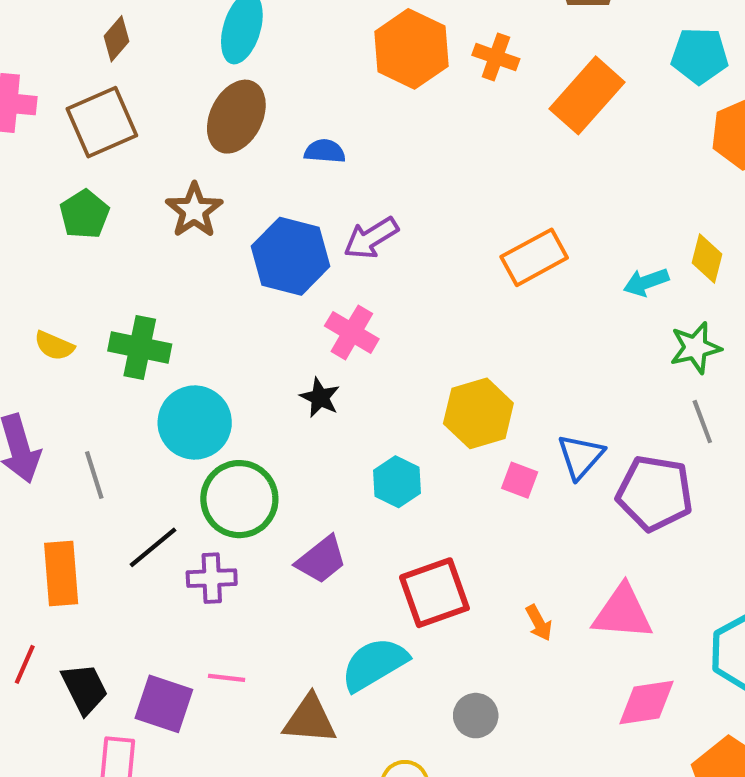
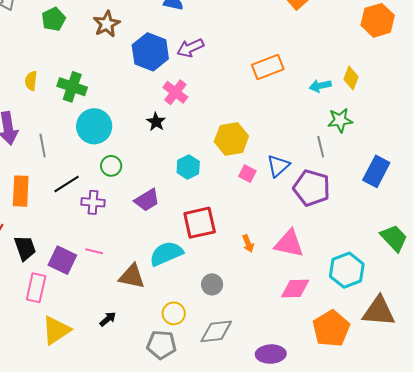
yellow semicircle: (54, 346) -> (31, 81), turned 66
gray line: (702, 422) -> (321, 147), moved
green circle: (239, 499) -> (111, 166), size x0.6

